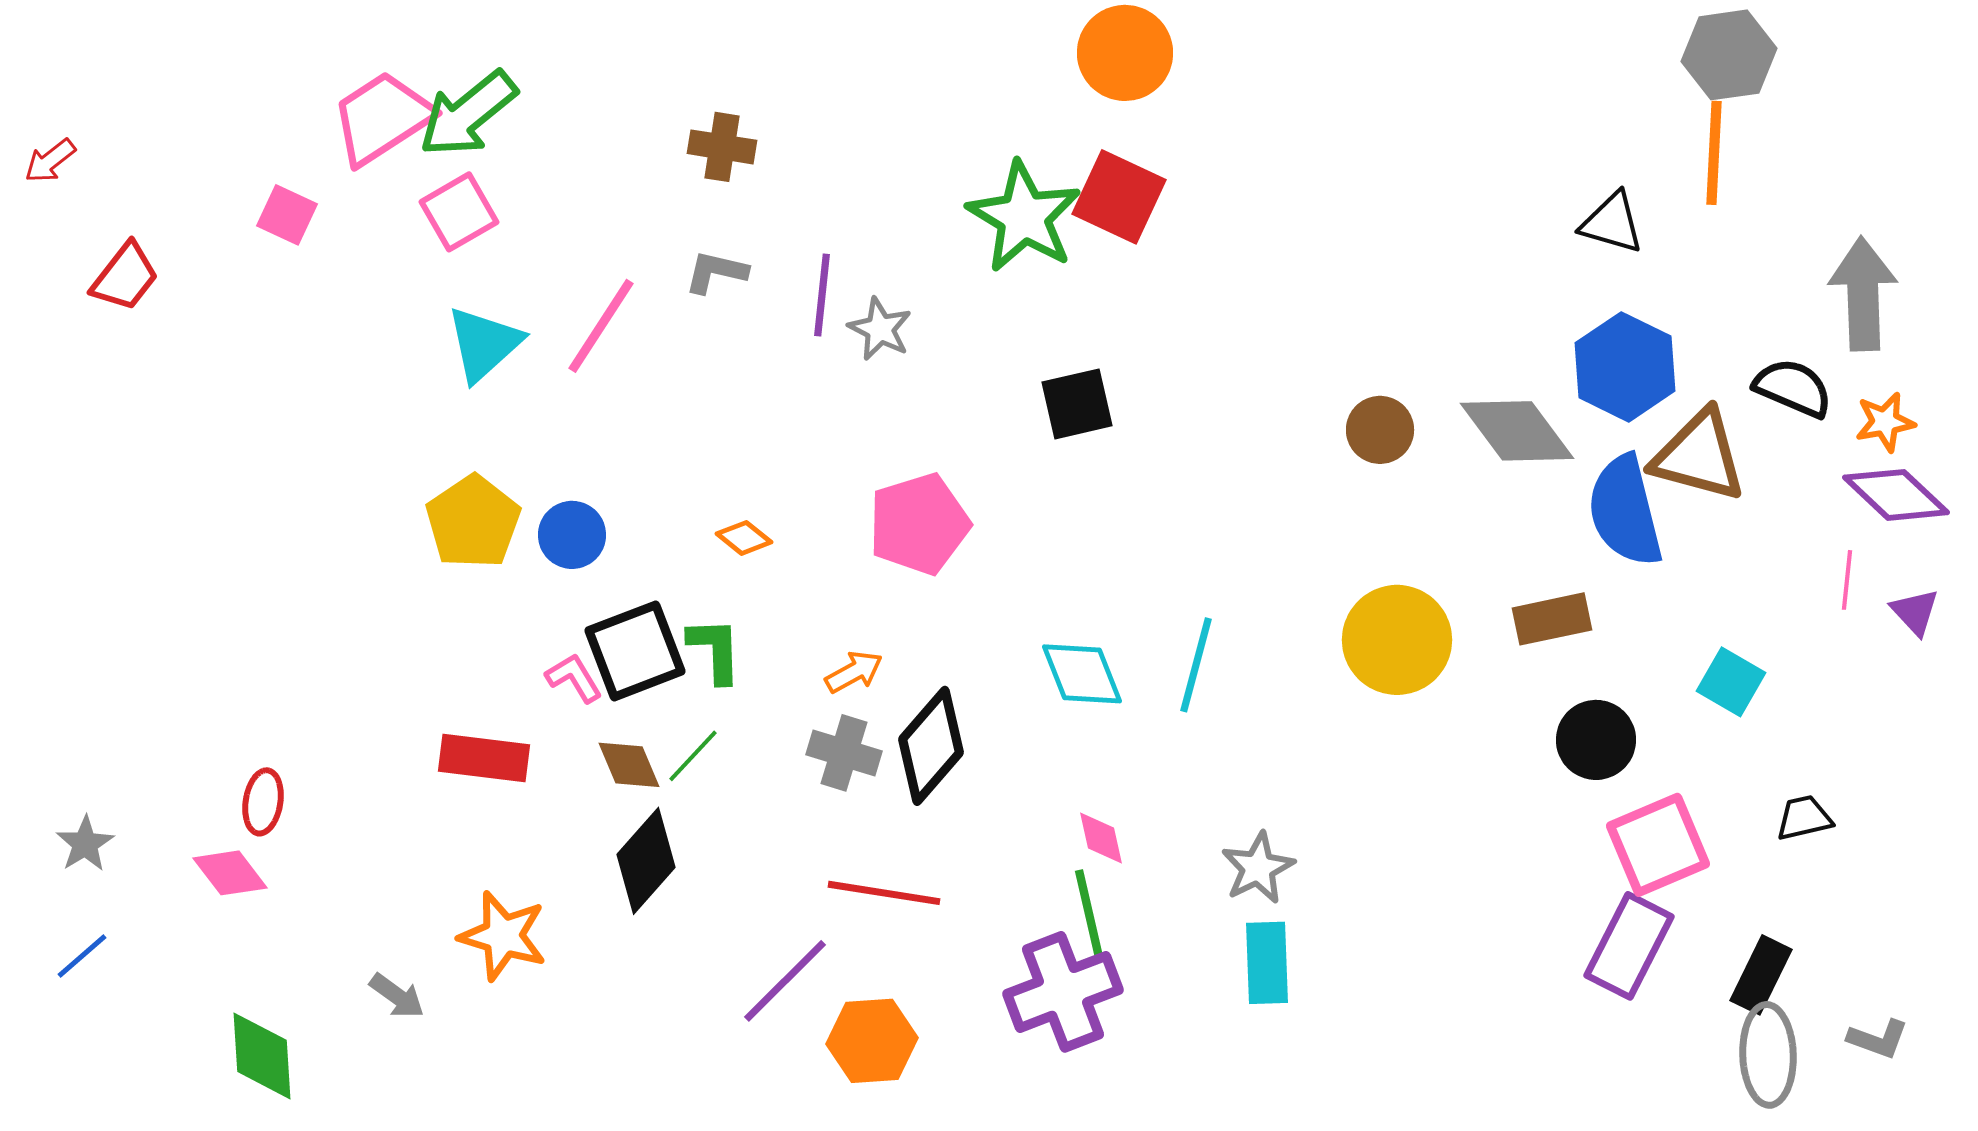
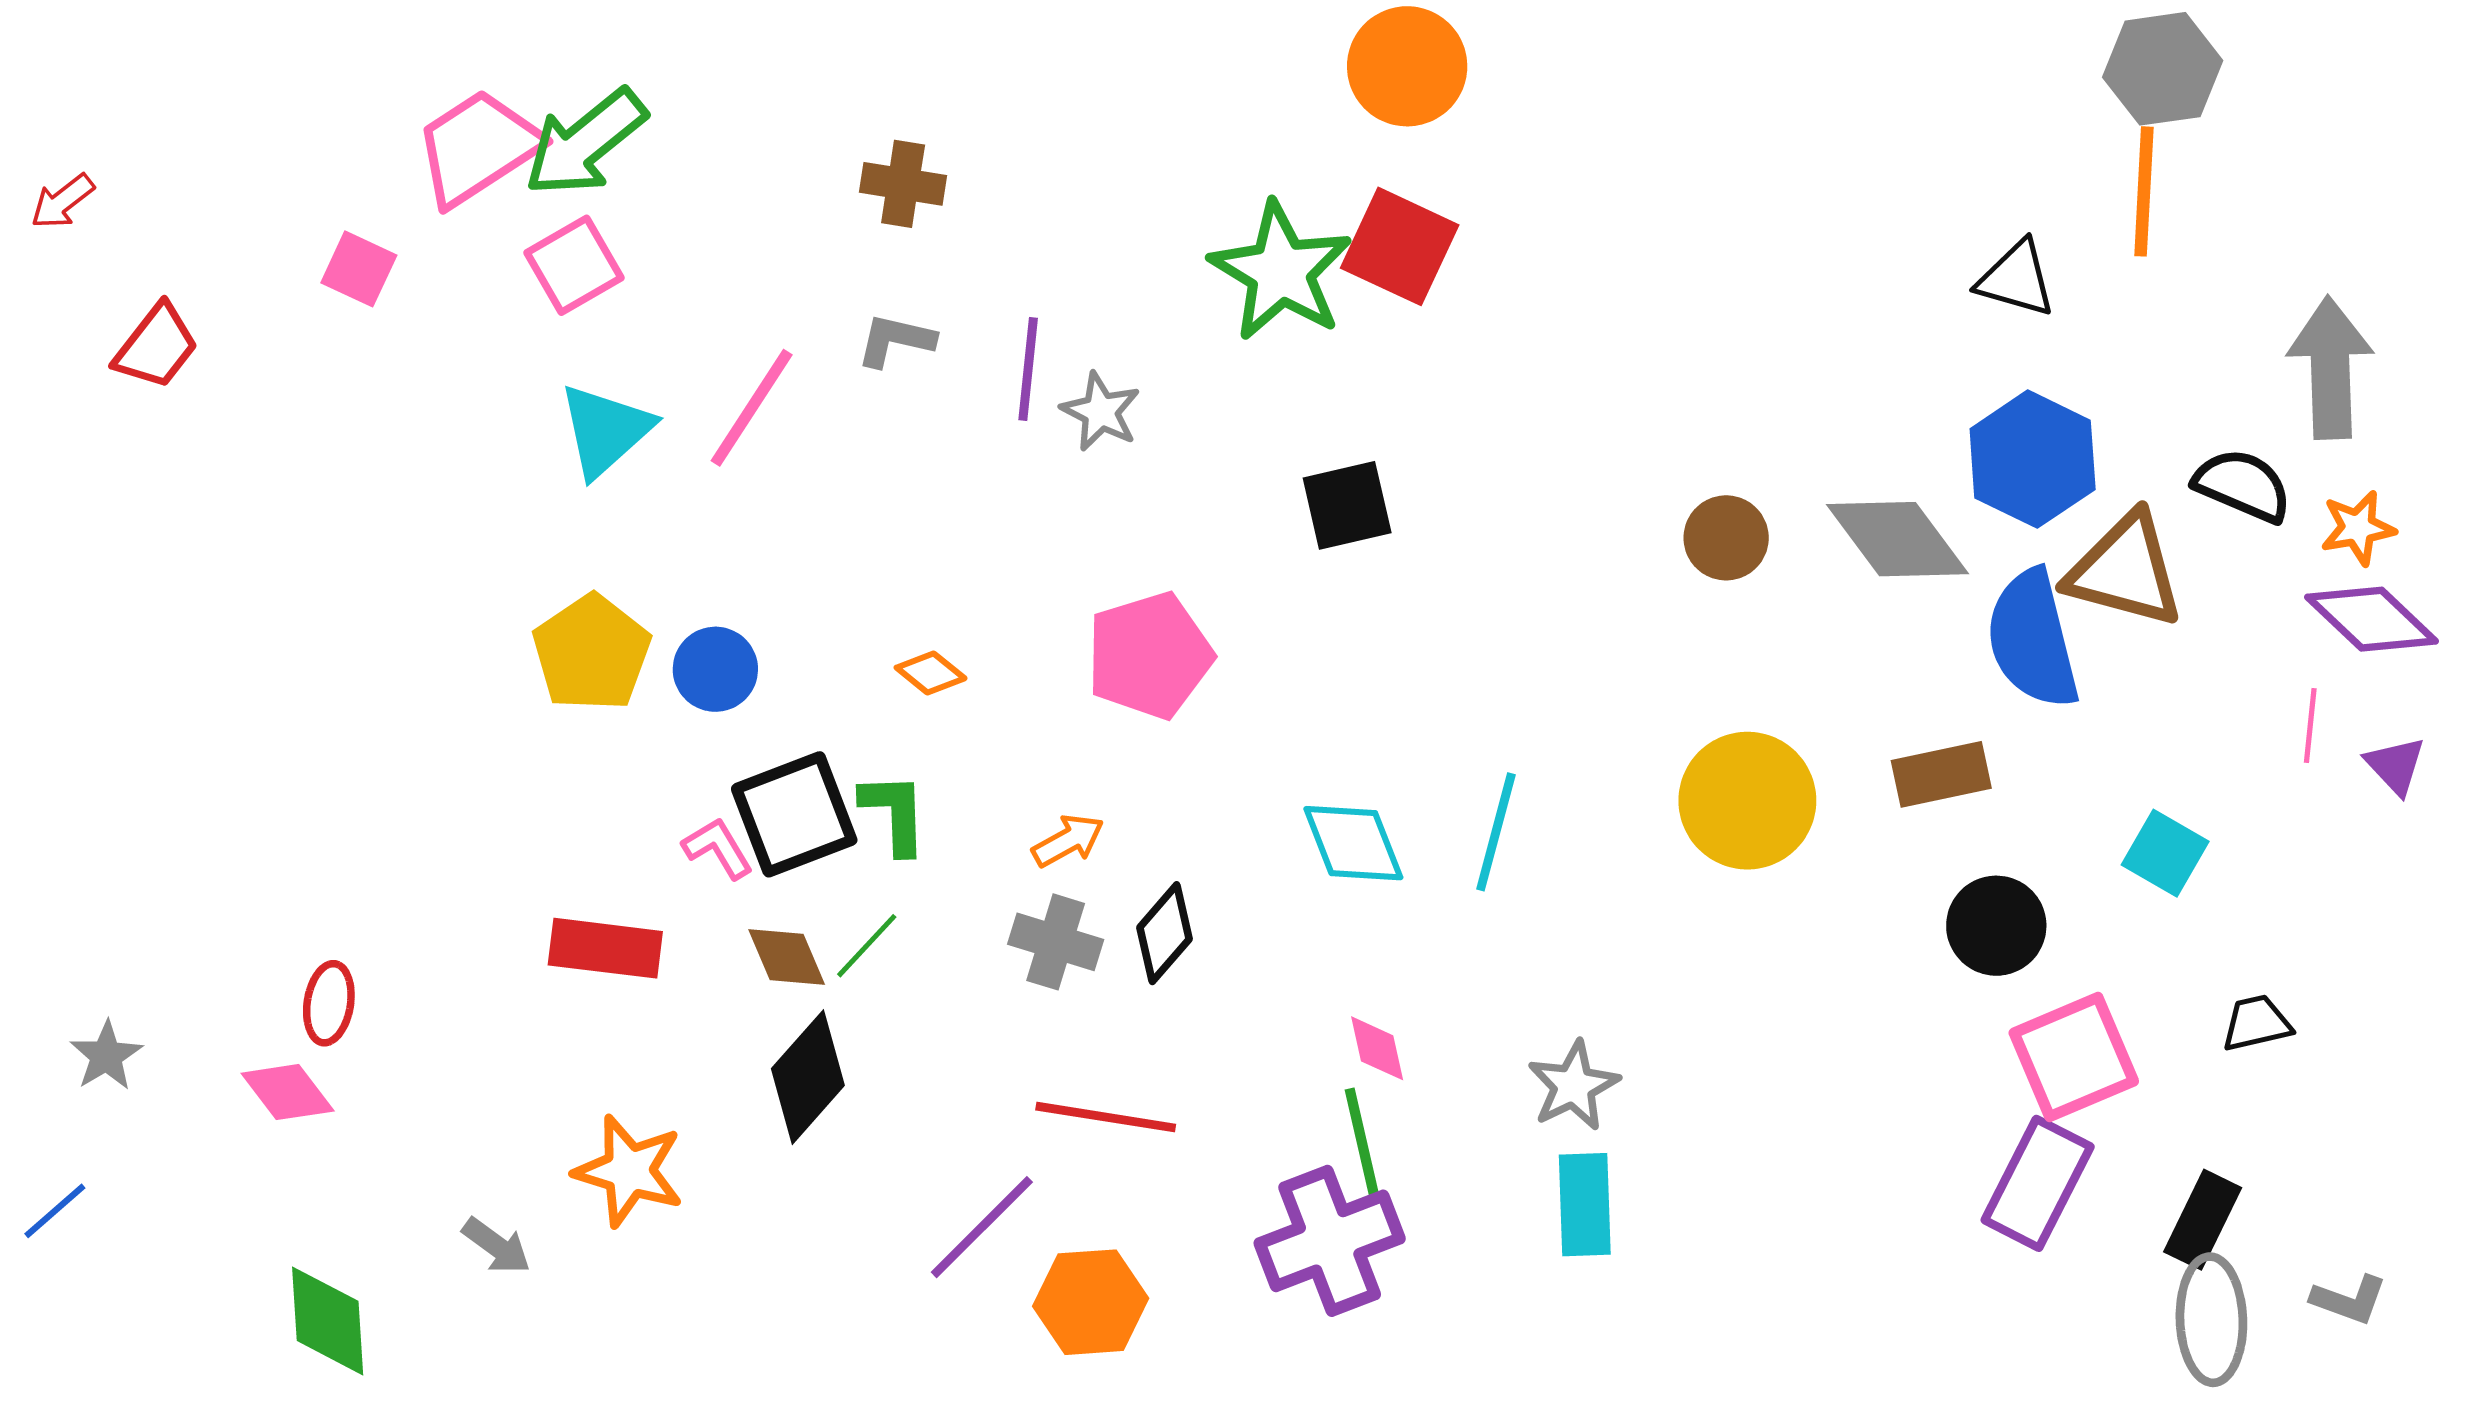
black diamond: (931, 746) -> (1164, 933), size x0.7
blue line: (82, 956) -> (55, 1211), moved

